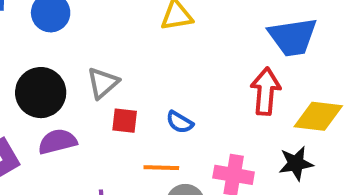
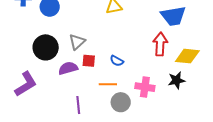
purple semicircle: (57, 142) -> (68, 68), moved

